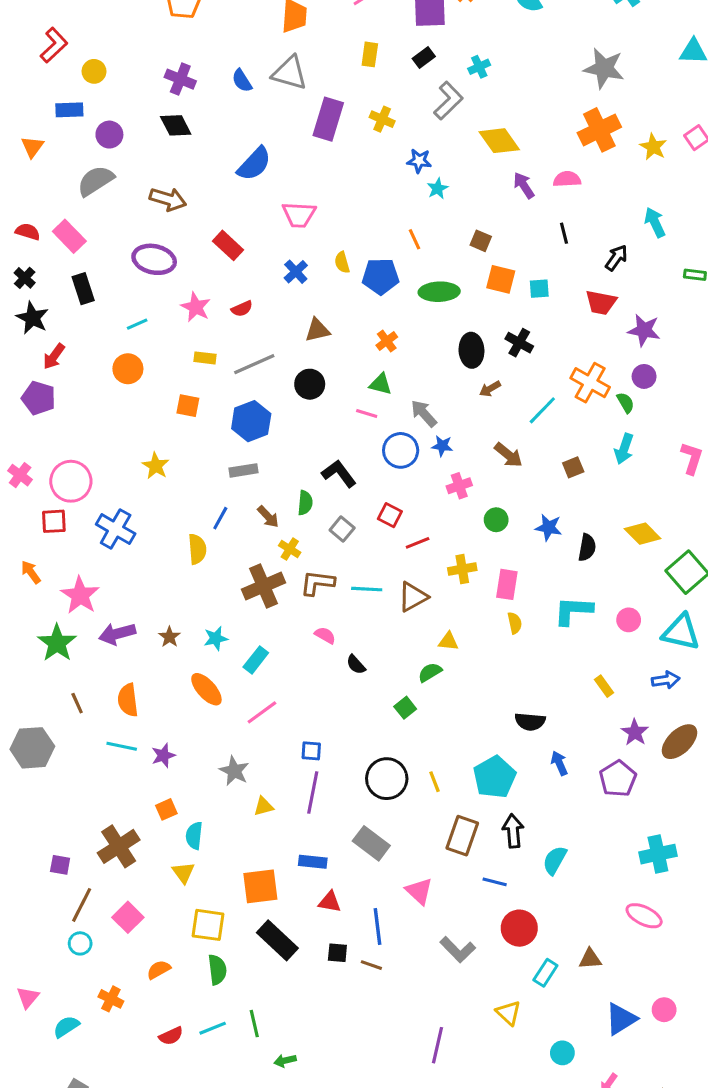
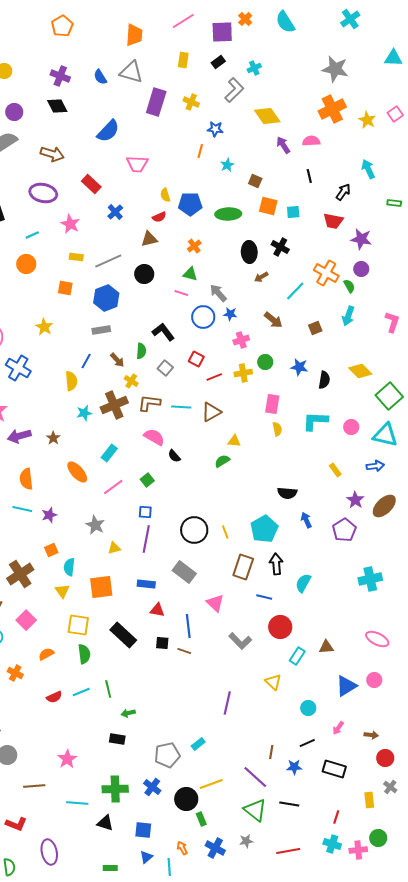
cyan star: (438, 188) -> (227, 165), moved
orange line: (414, 239) -> (200, 151), moved, turned 40
blue cross: (296, 272) -> (115, 212), moved
red semicircle: (242, 309) -> (159, 217), moved
yellow cross: (462, 569) -> (243, 373), moved
pink semicircle: (325, 635) -> (154, 437), size x1.5
cyan star: (216, 638) -> (84, 413), moved
green square: (405, 708) -> (147, 480), moved
orange square: (260, 886) -> (101, 587), moved
pink ellipse: (644, 916) -> (377, 639), moved

